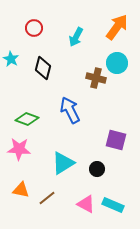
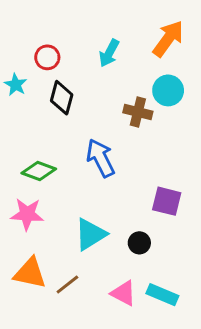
red circle: (34, 28) -> (47, 57), moved
orange triangle: (21, 190) -> (30, 273), size x1.4

